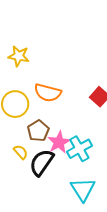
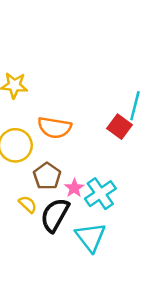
pink star: (59, 142) -> (74, 188), size x0.7
cyan triangle: (83, 189) -> (91, 237), moved

